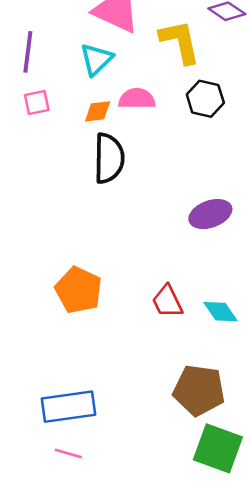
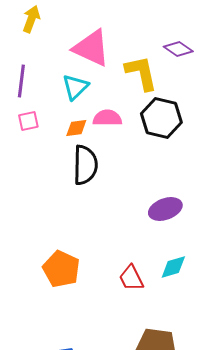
black hexagon: (205, 99) -> (161, 118), size x1.4
cyan diamond: (220, 312) -> (173, 267), moved, turned -72

